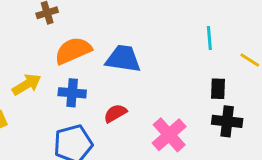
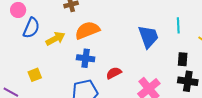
blue trapezoid: (123, 59) -> (148, 37), moved, turned 60
yellow arrow: (27, 85) -> (55, 39), moved

